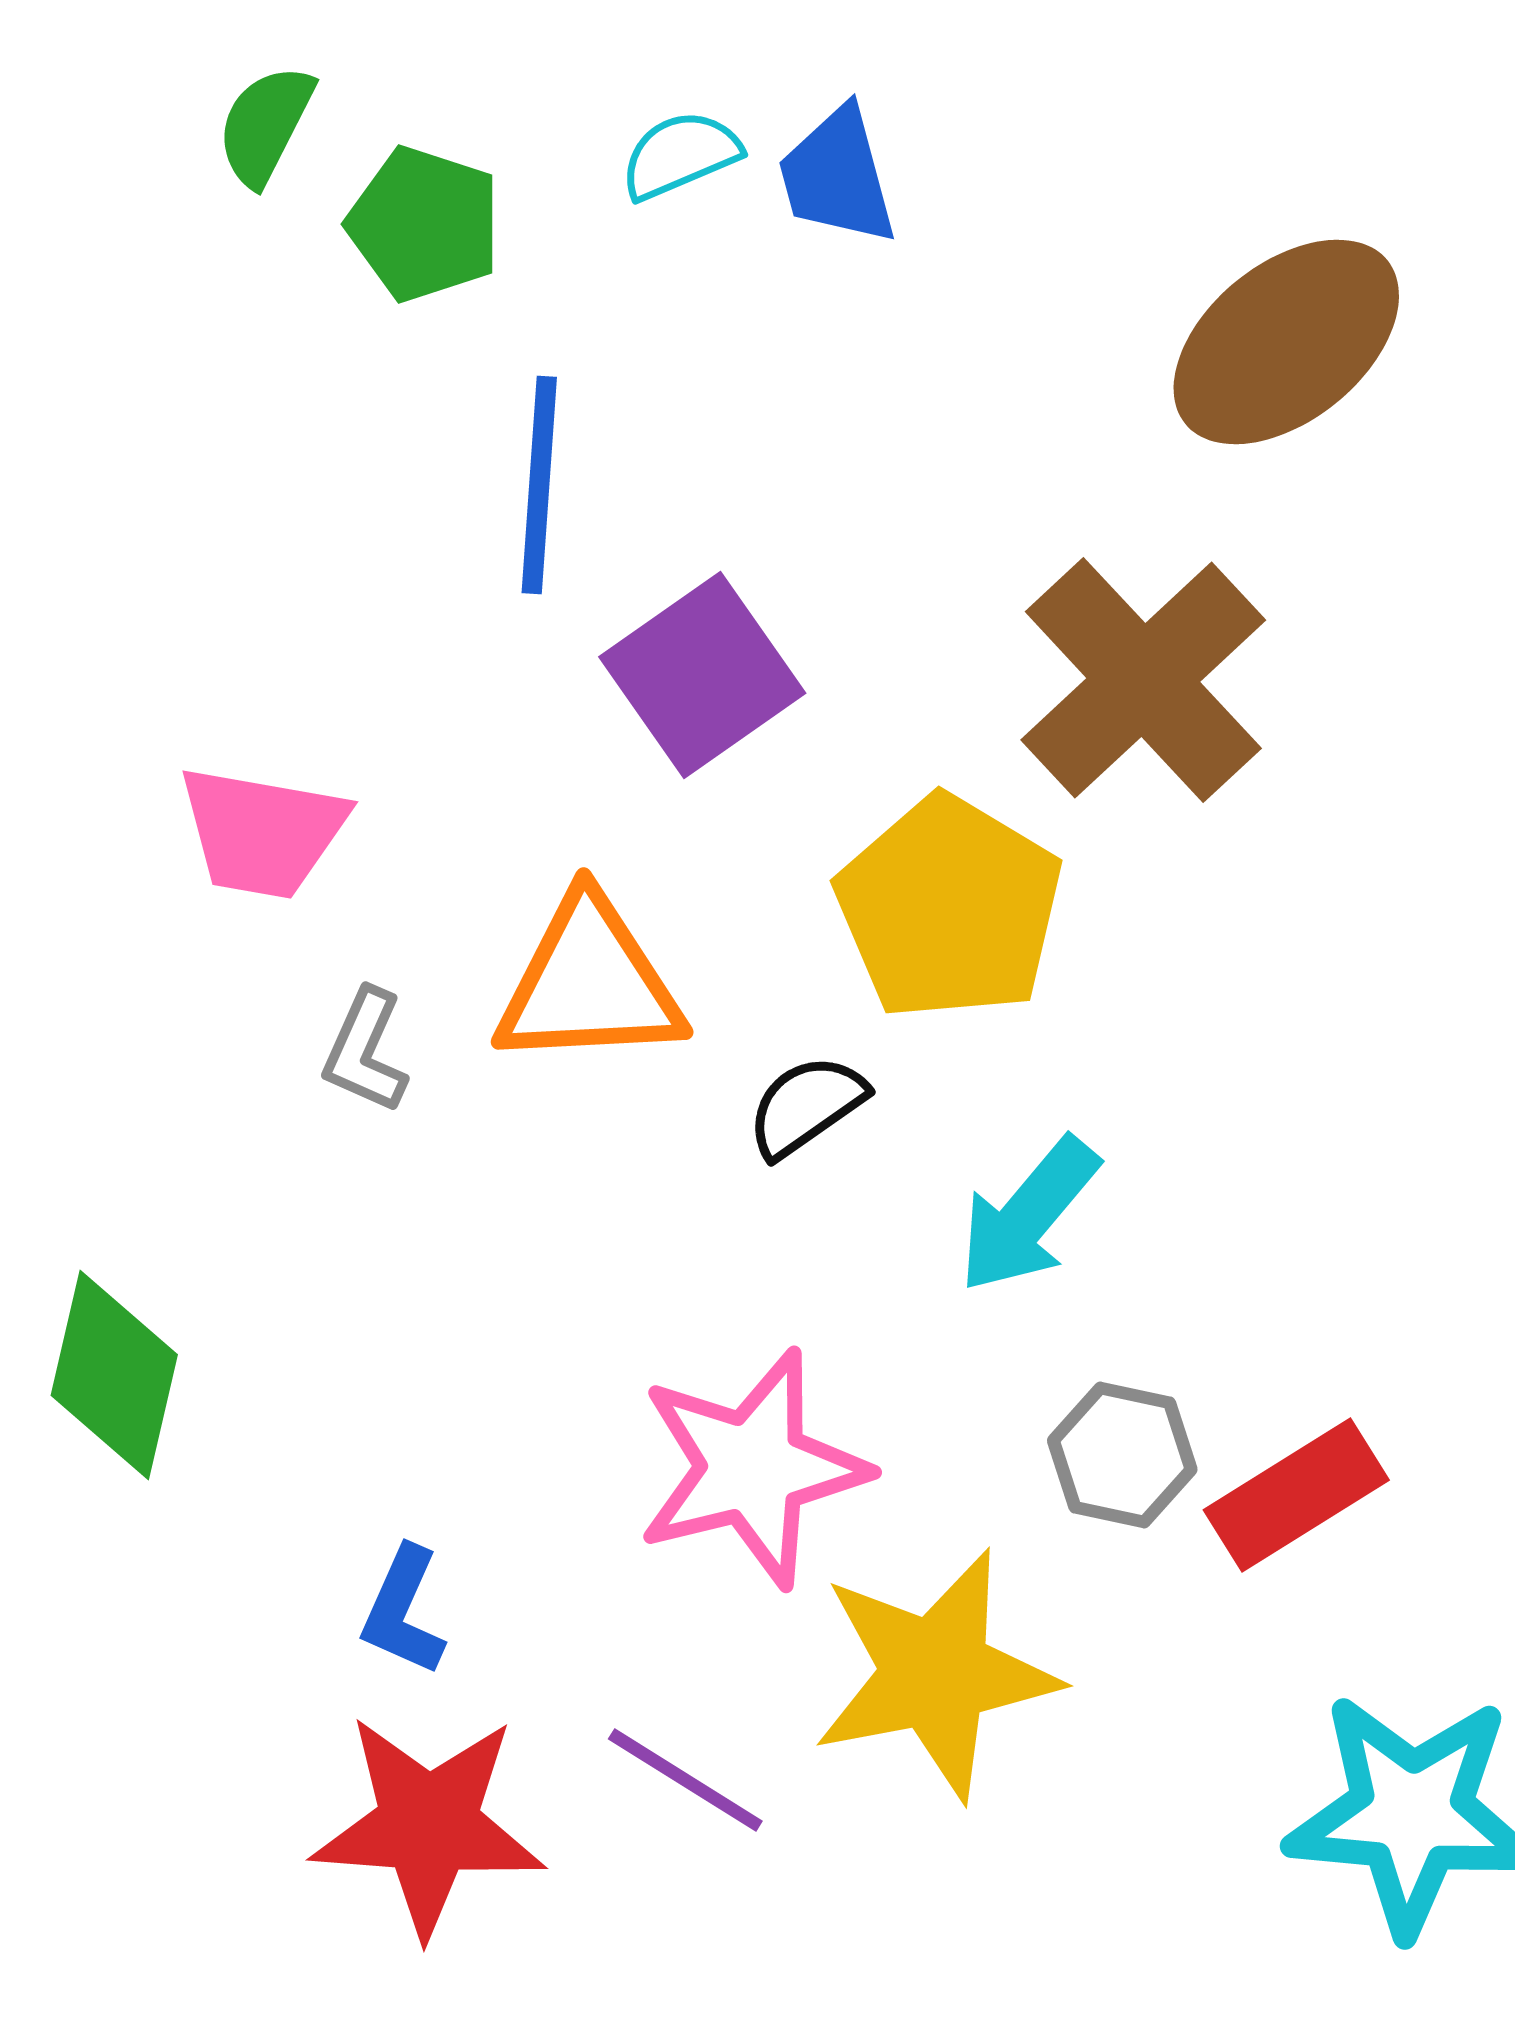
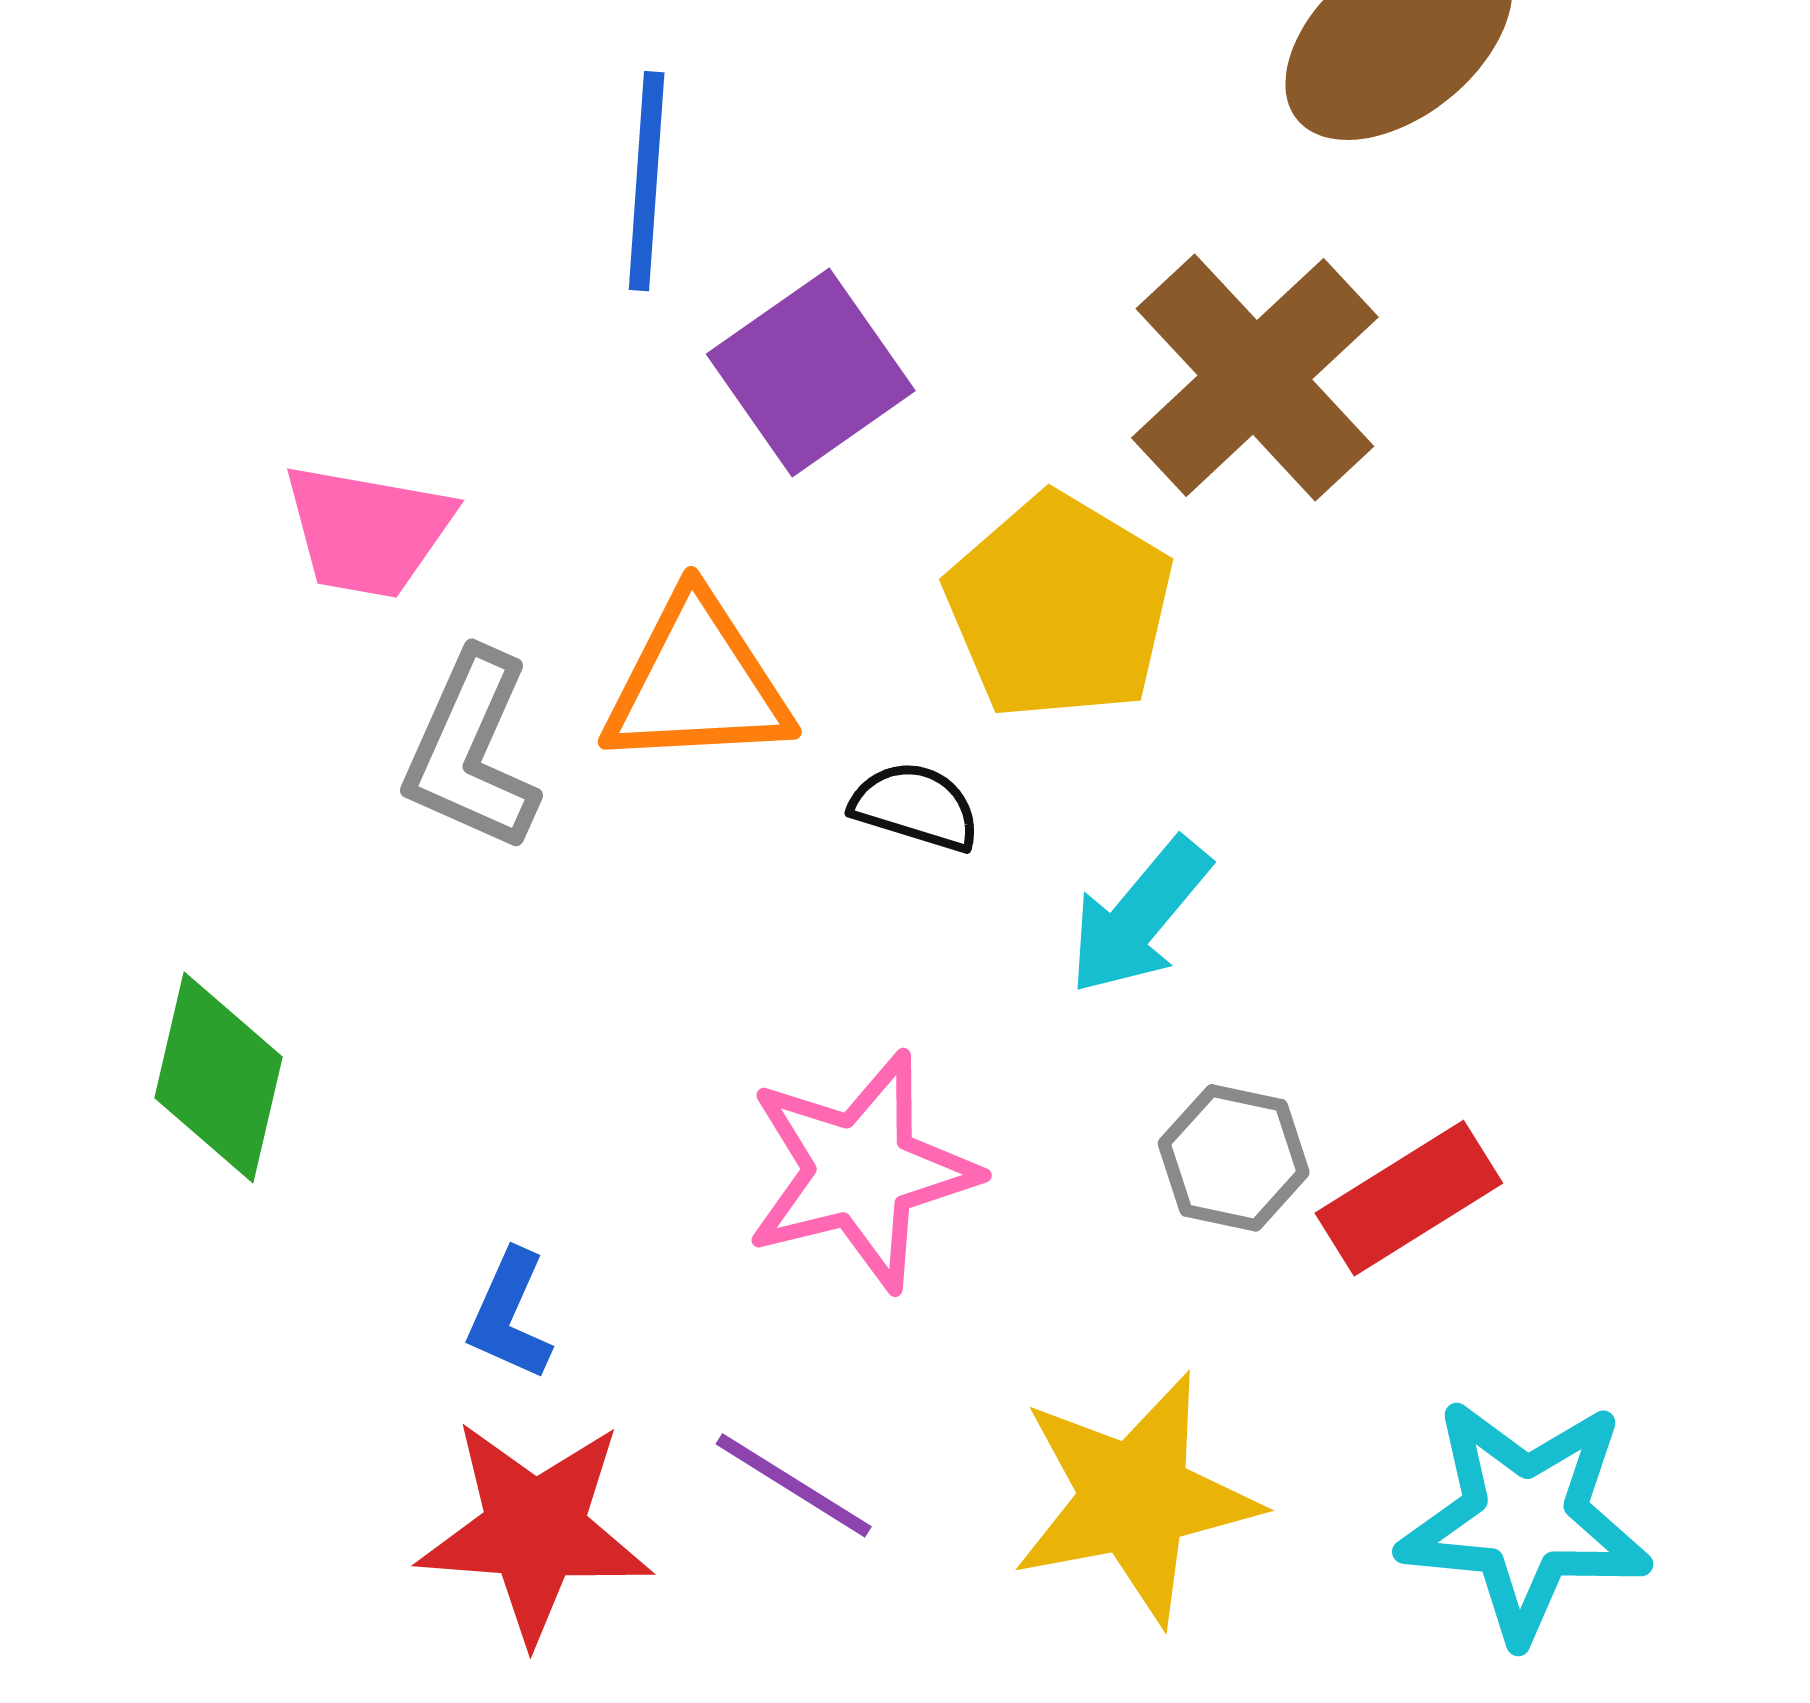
gray L-shape: (365, 1051) -> (471, 751), size x1.6
black semicircle: (806, 1106) -> (915, 806), turned 52
yellow star: (935, 1674) -> (1135, 1498), moved

